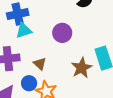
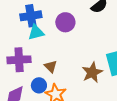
purple circle: (62, 33) -> (65, 22), moved

